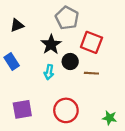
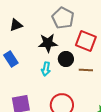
black star: (51, 44) -> (48, 43), turned 30

